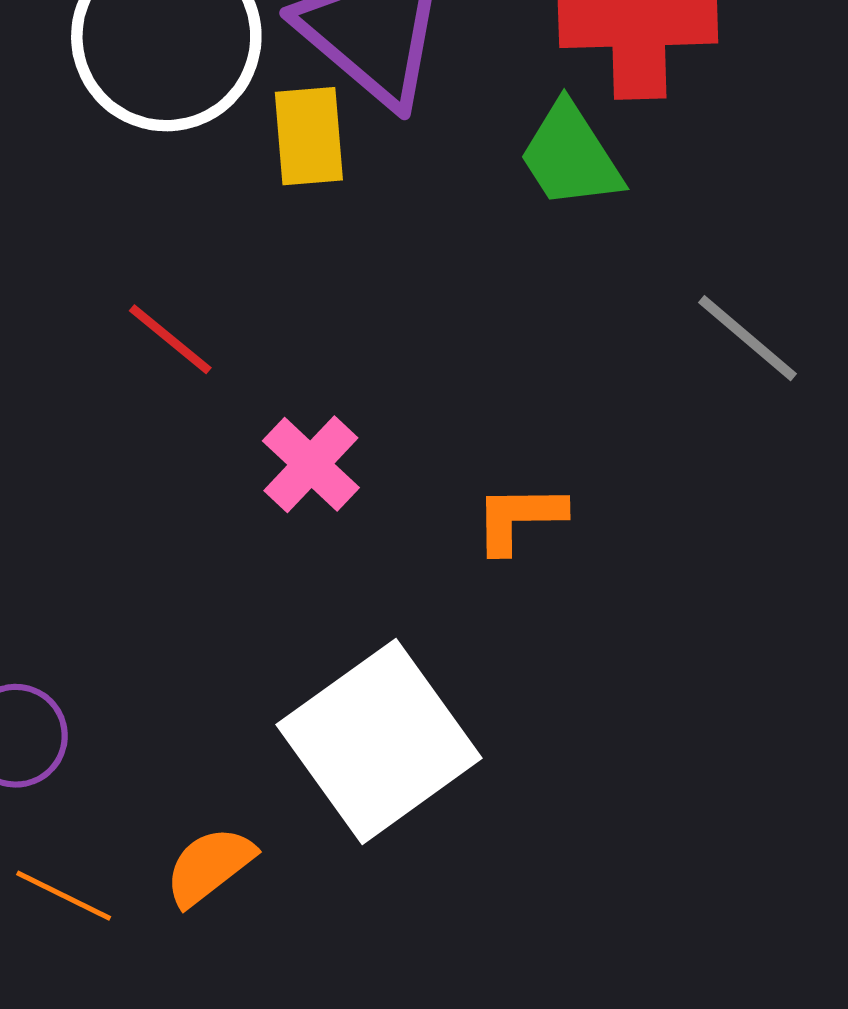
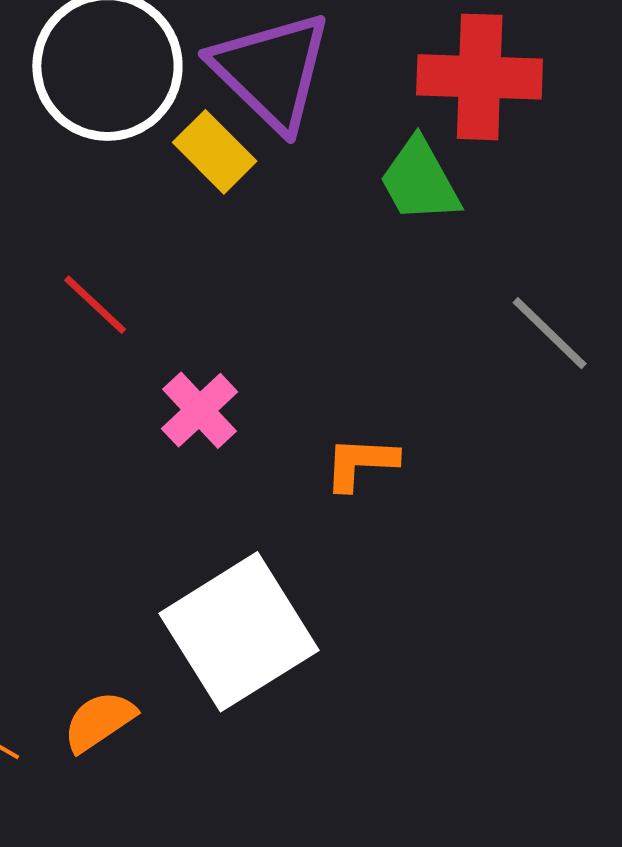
yellow rectangle: (309, 136) -> (215, 152), turned -44

